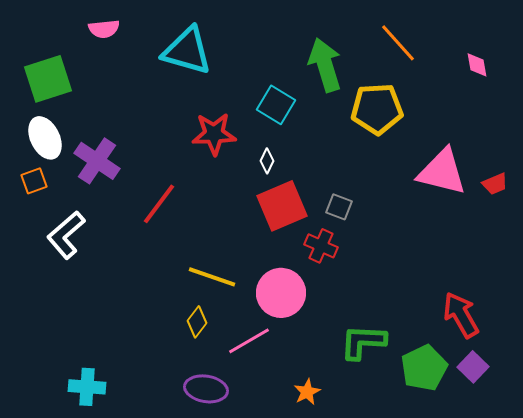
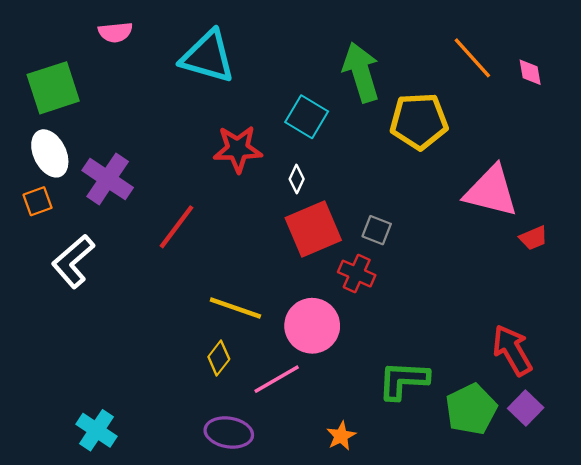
orange line: (398, 43) -> (472, 58), moved
red trapezoid: (495, 184) -> (533, 238), moved
cyan cross: (87, 387) -> (96, 430), turned 30

